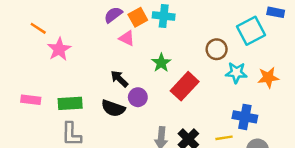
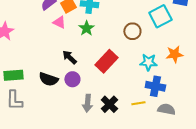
green star: (161, 63) -> (86, 28), moved
cyan star: (236, 73) -> (148, 62), moved
black arrow: (119, 79) -> (69, 57), moved
purple circle: (138, 97) -> (72, 79), moved

